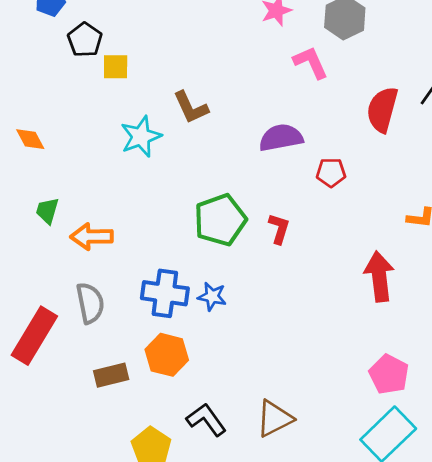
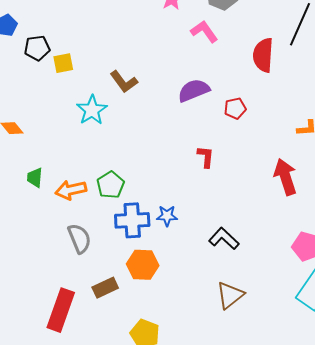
black pentagon: (85, 40) -> (37, 48), turned -30
green pentagon: (220, 220) -> (111, 185), moved, size x0.7
red rectangle: (34, 336) -> (61, 310), moved
black L-shape: (206, 420) -> (224, 239), moved

